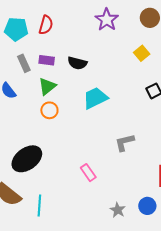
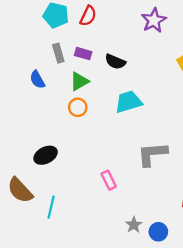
gray L-shape: (125, 142) -> (152, 154), size x1.4
black ellipse: (27, 159) -> (46, 155), size x0.7
blue circle: (147, 206) -> (158, 232), moved

